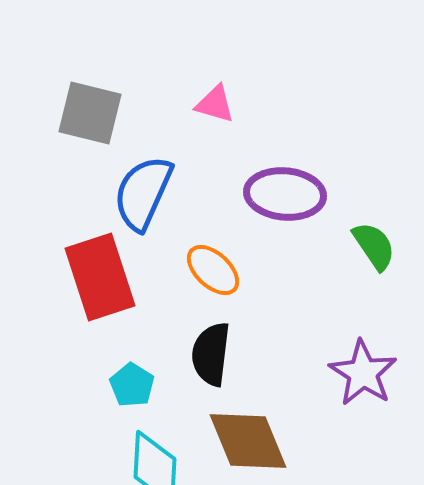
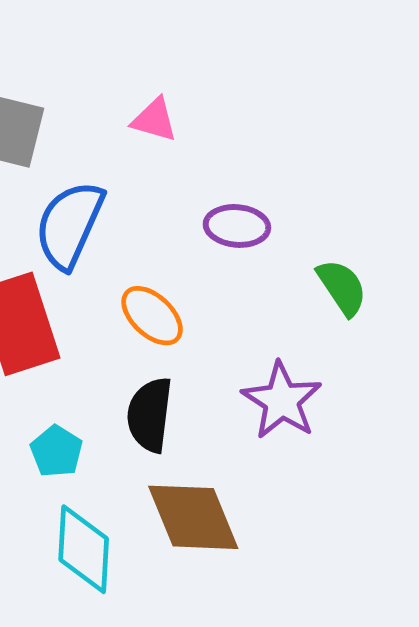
purple ellipse: (285, 194) -> (237, 226), size x0.7
purple star: (363, 373) -> (282, 401), moved

